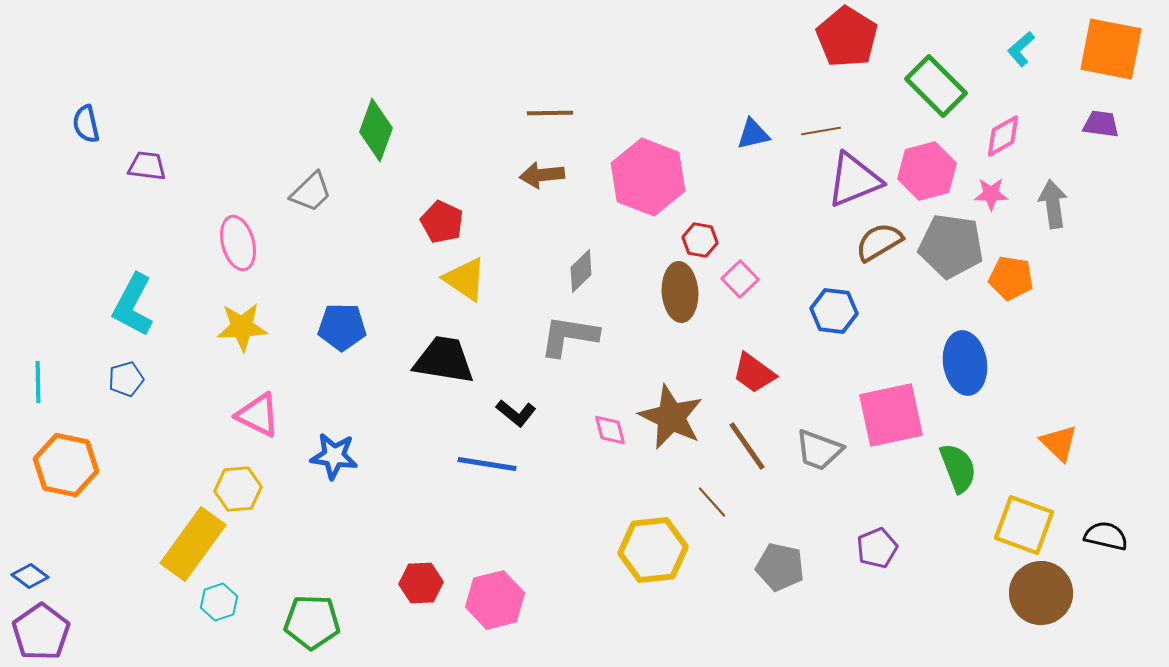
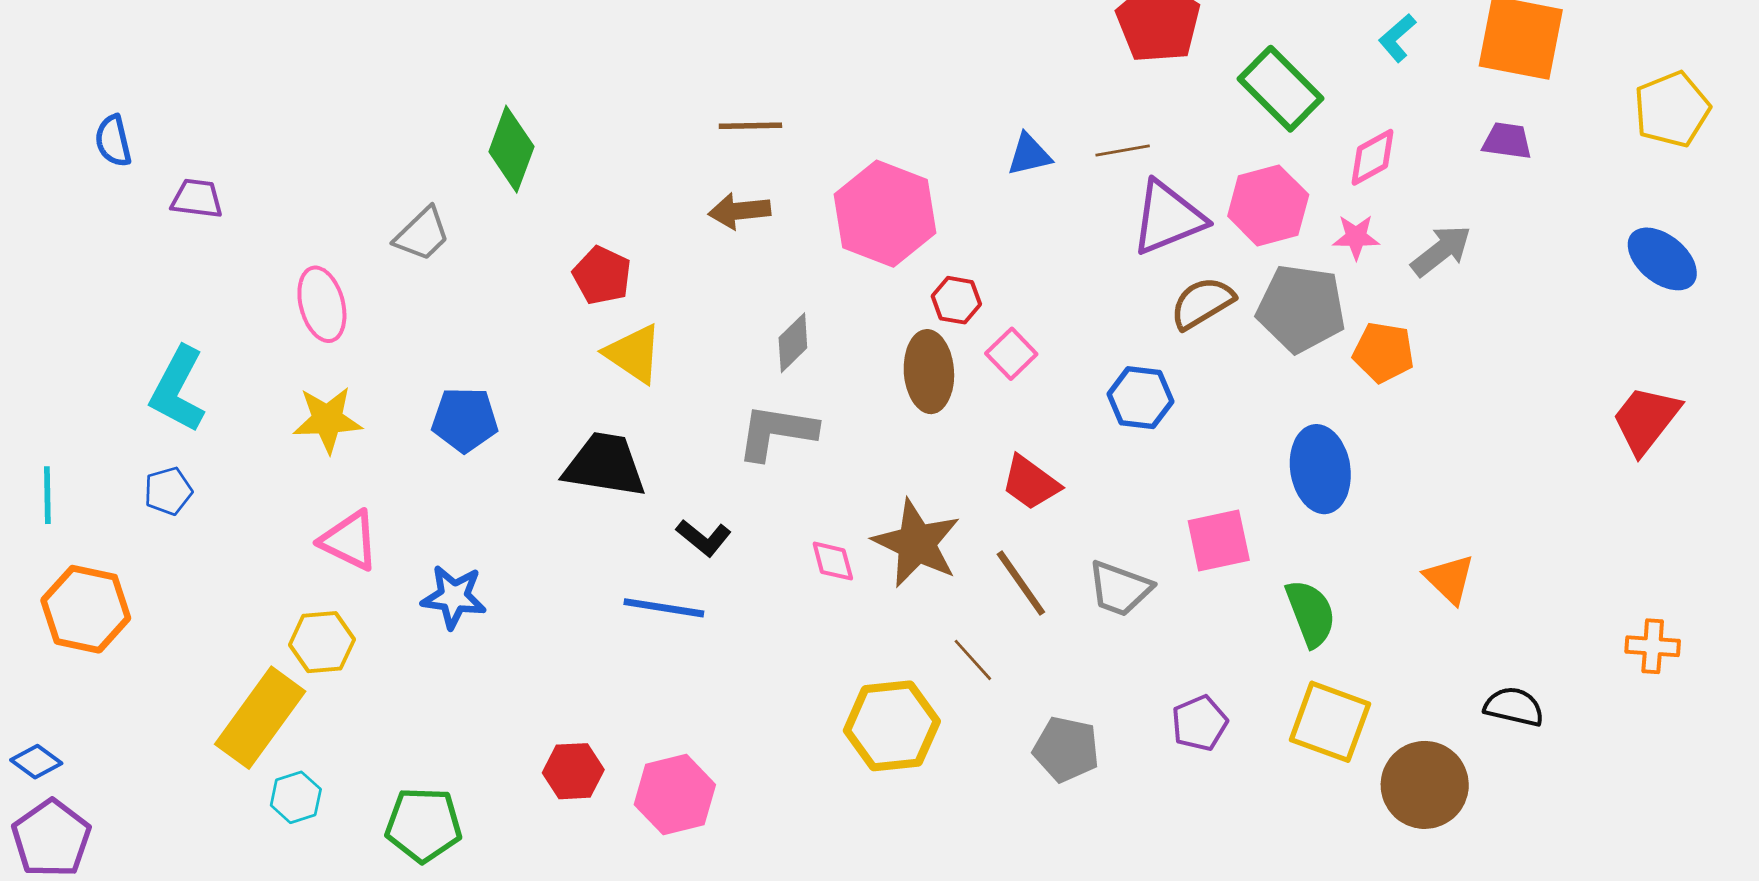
gray arrow: (1053, 204) -> (1441, 251), turned 60
pink square: (891, 415) -> (1219, 540), size x0.7
yellow square: (1024, 525) -> (1330, 722), moved

